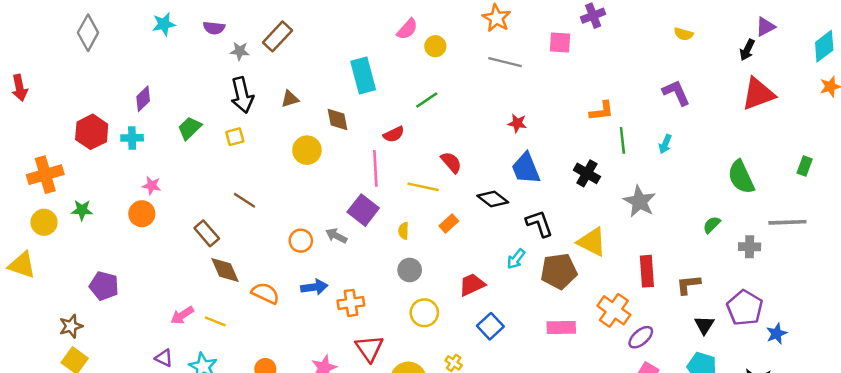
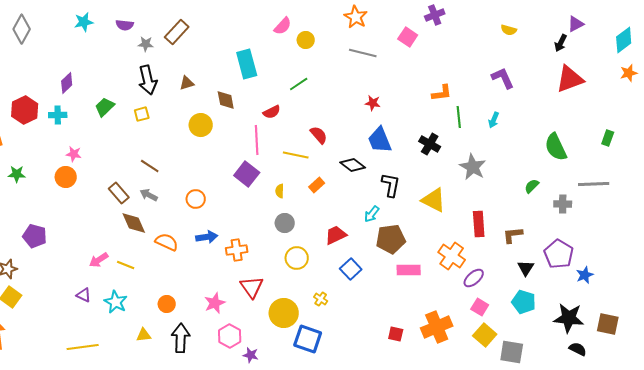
pink square: (560, 43) -> (408, 37), turned 30
black L-shape: (539, 224) -> (391, 185), turned 30
gray arrow: (336, 236) -> (149, 195), moved
brown pentagon: (559, 271) -> (391, 239), moved

